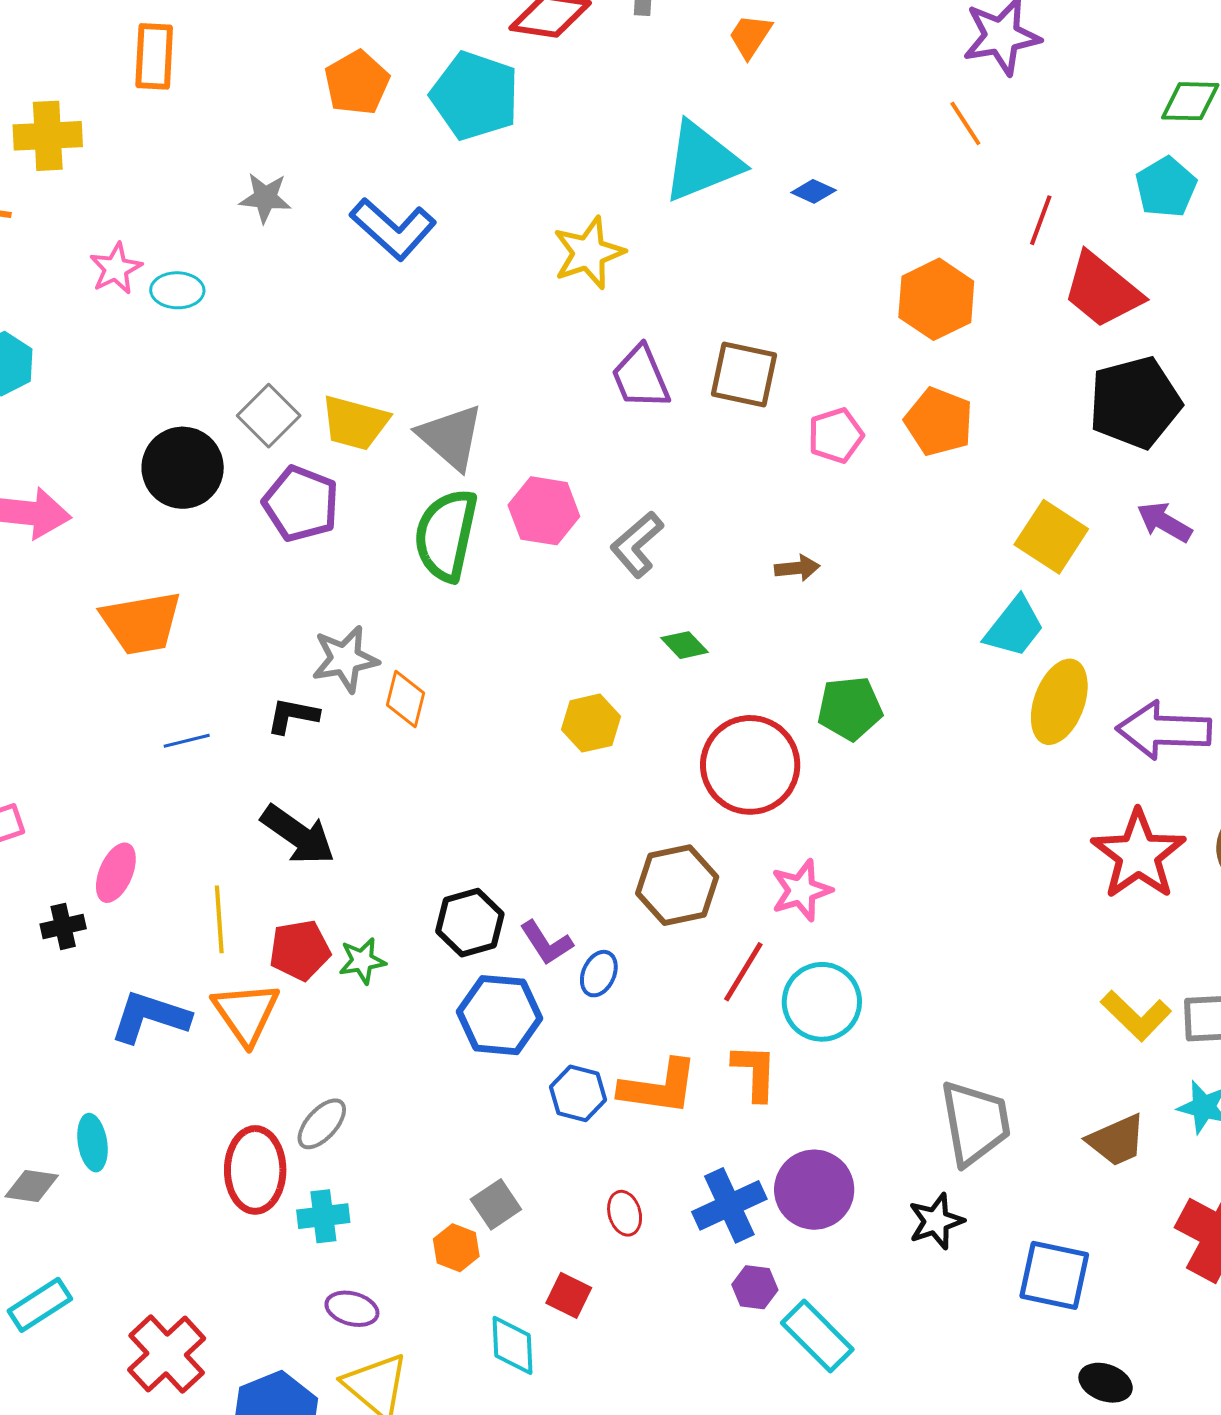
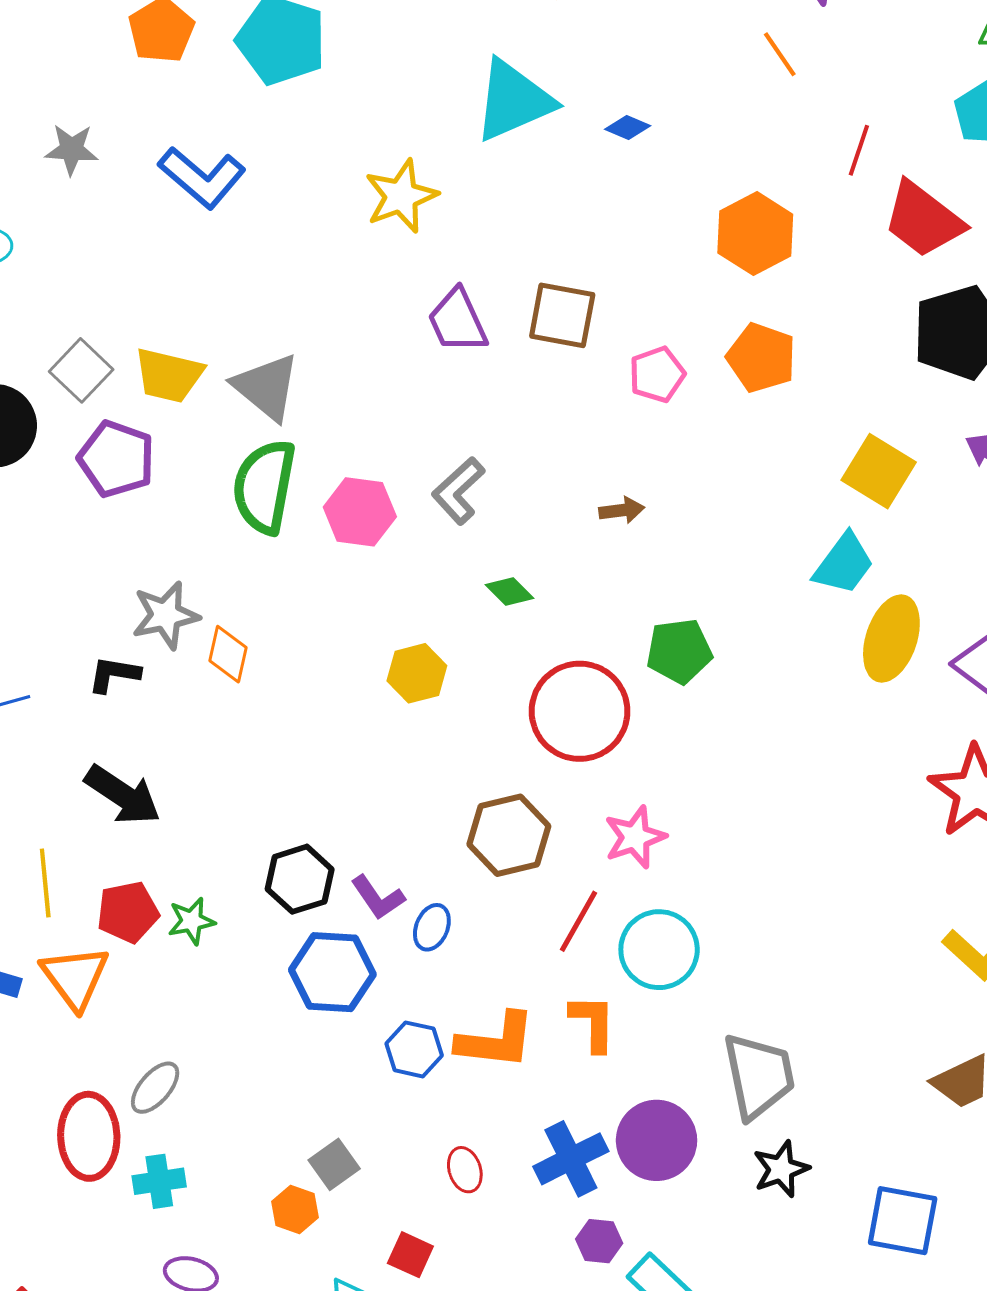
pink hexagon: (544, 511) -> (360, 512), moved
gray trapezoid: (975, 1123) -> (759, 1076), moved

